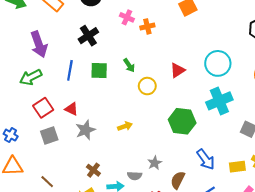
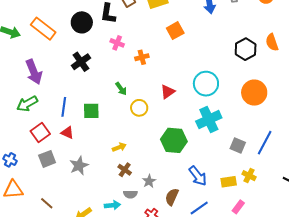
orange cross: (147, 26) -> (142, 57), moved
blue line: (70, 70) -> (64, 107), moved
green square: (99, 70) -> (91, 111), moved
gray star: (85, 130) -> (79, 166), moved
brown cross: (93, 170) -> (125, 170), moved

